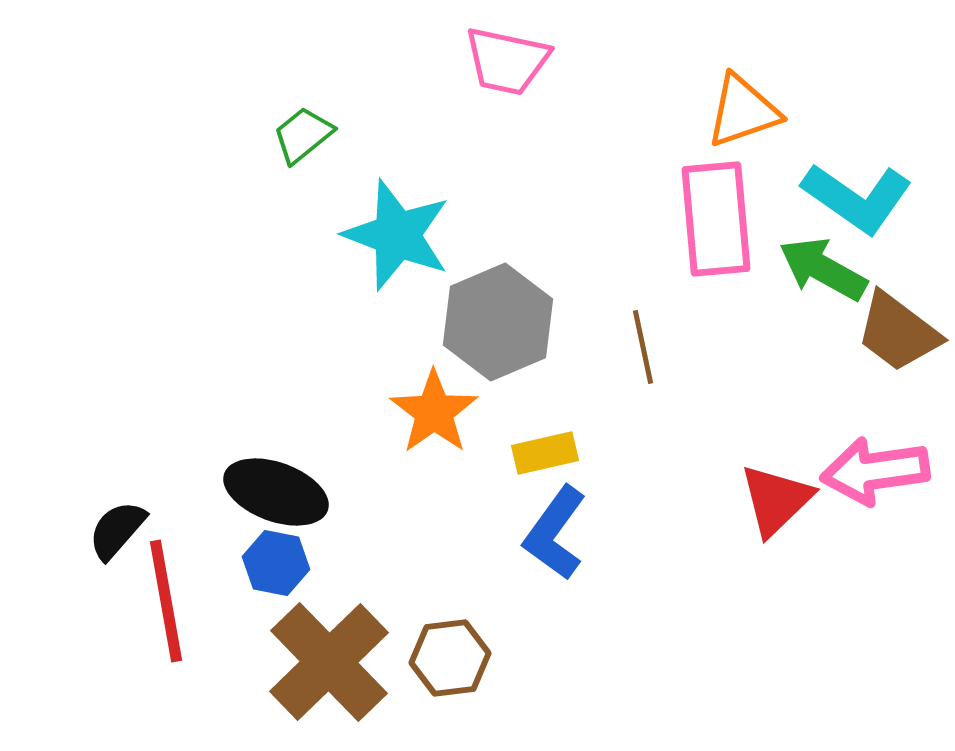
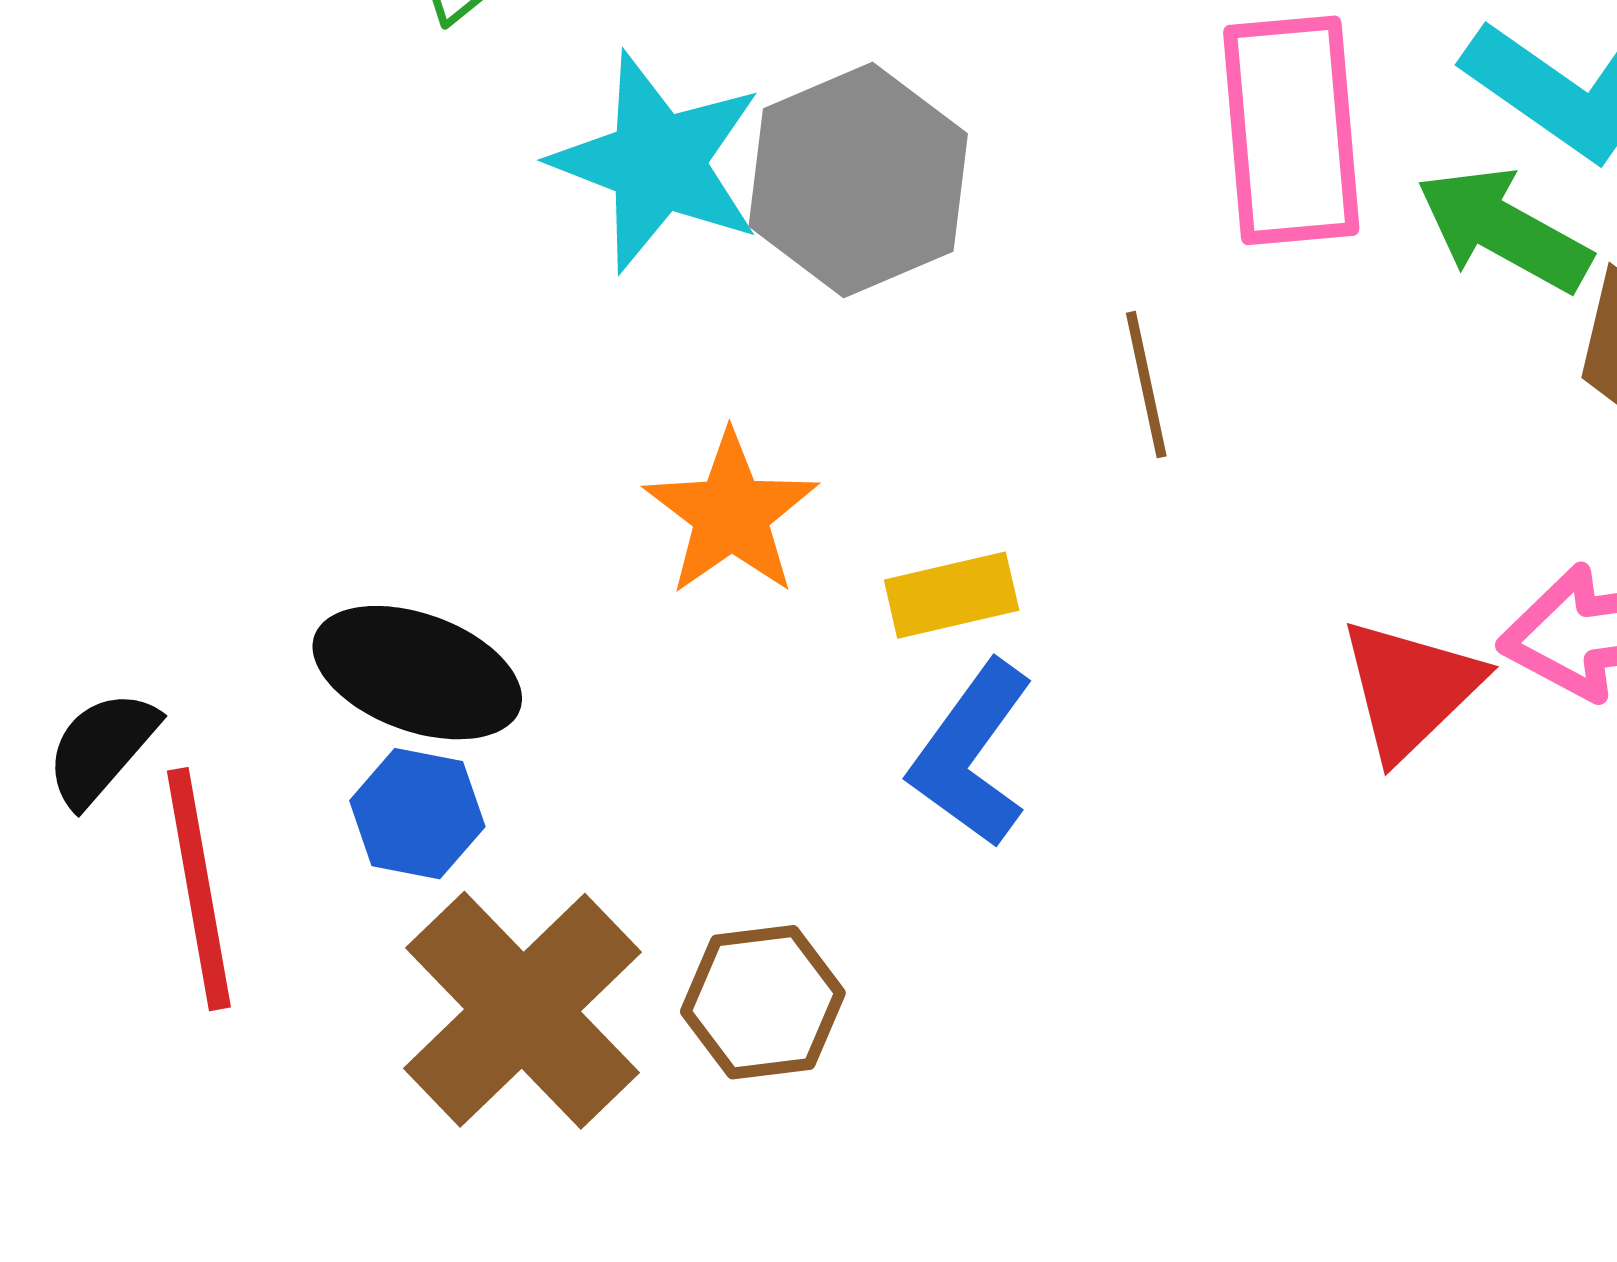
gray hexagon: (498, 322) -> (858, 180), moved

